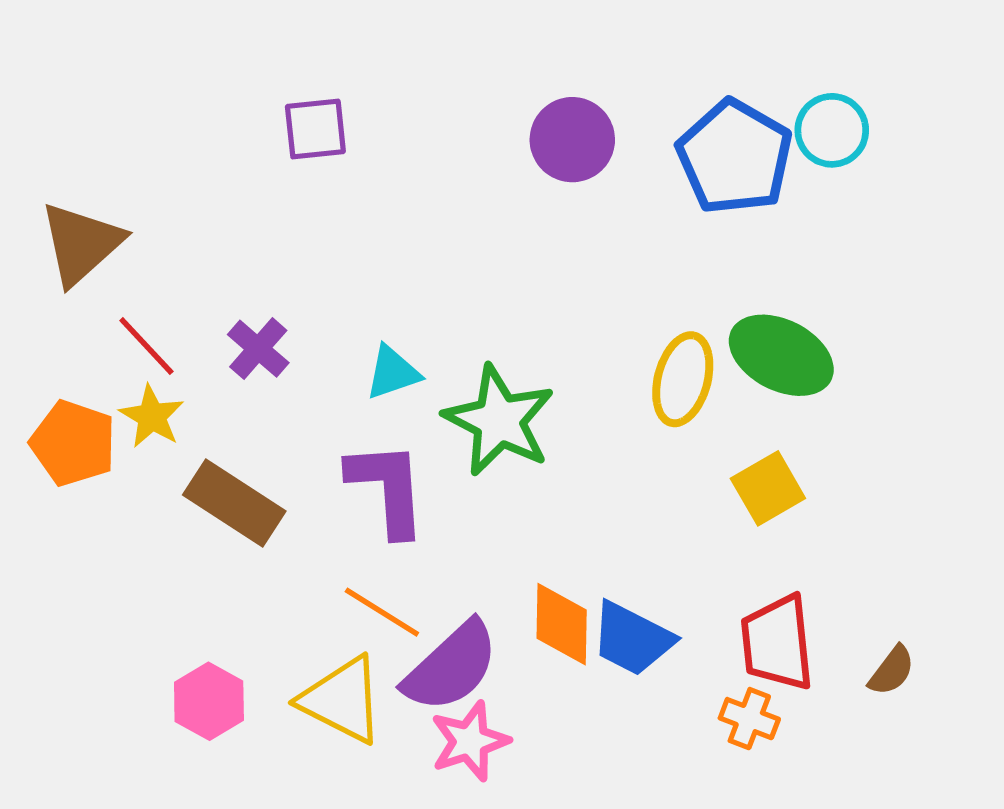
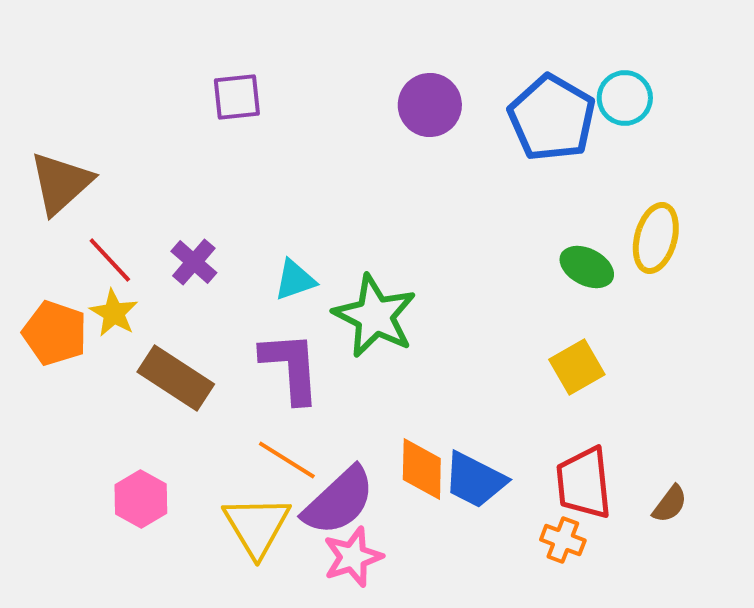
green ellipse: (781, 355) -> (587, 267), size x0.7
yellow ellipse: (683, 379) -> (656, 238), moved
yellow triangle: (342, 700) -> (257, 526), turned 32
pink hexagon: (209, 701) -> (141, 499), moved

